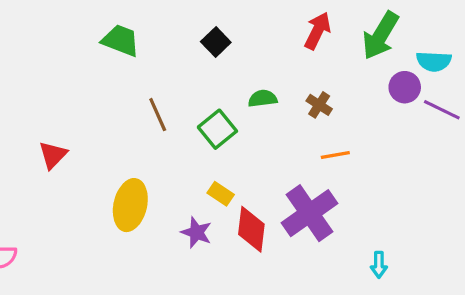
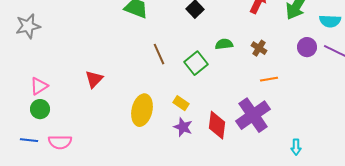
purple circle: (405, 87) -> (307, 47), moved
yellow rectangle: (221, 194) -> (181, 103), moved

